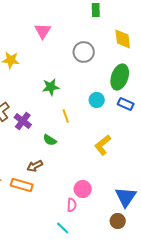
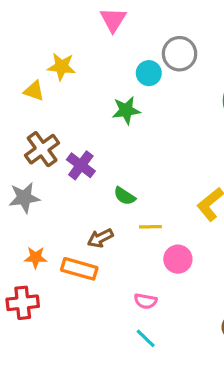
cyan circle: (97, 100) -> (149, 73), moved
yellow line: (66, 116) -> (150, 227), moved, turned -72
pink circle: (83, 189) -> (178, 259), moved
pink semicircle: (72, 205) -> (146, 301), moved, turned 96

